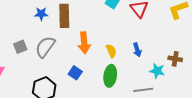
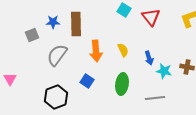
gray square: (20, 47) -> (32, 35), moved
yellow semicircle: (111, 51) -> (123, 50), moved
cyan star: (157, 71) -> (164, 71), moved

